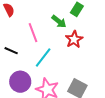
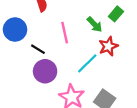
cyan line: (43, 58) -> (87, 63), moved
purple circle: (20, 82) -> (45, 71), moved

